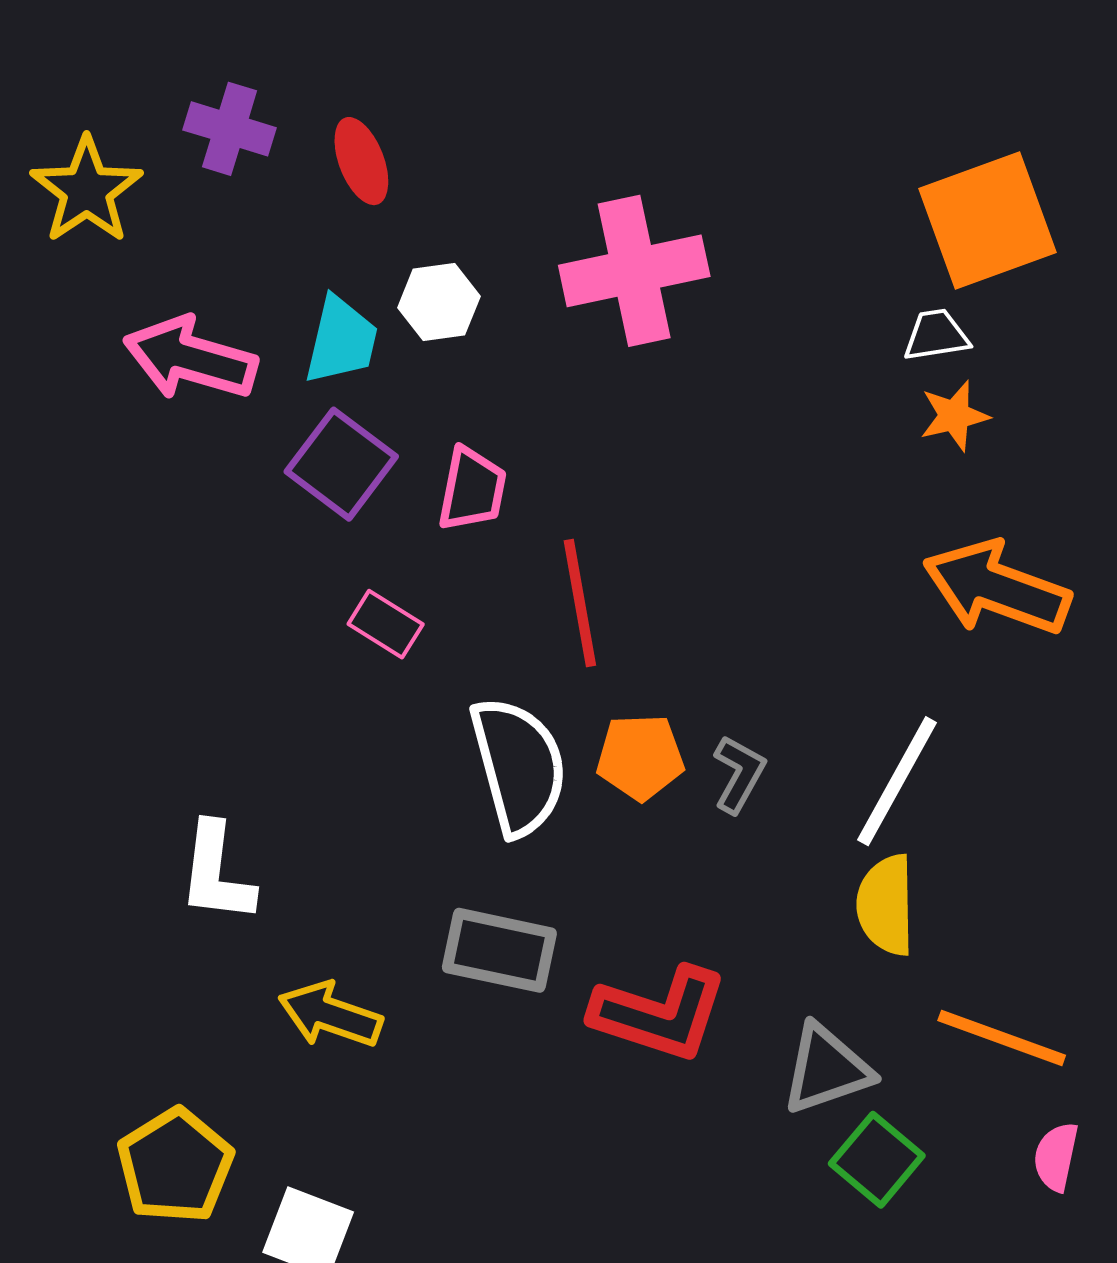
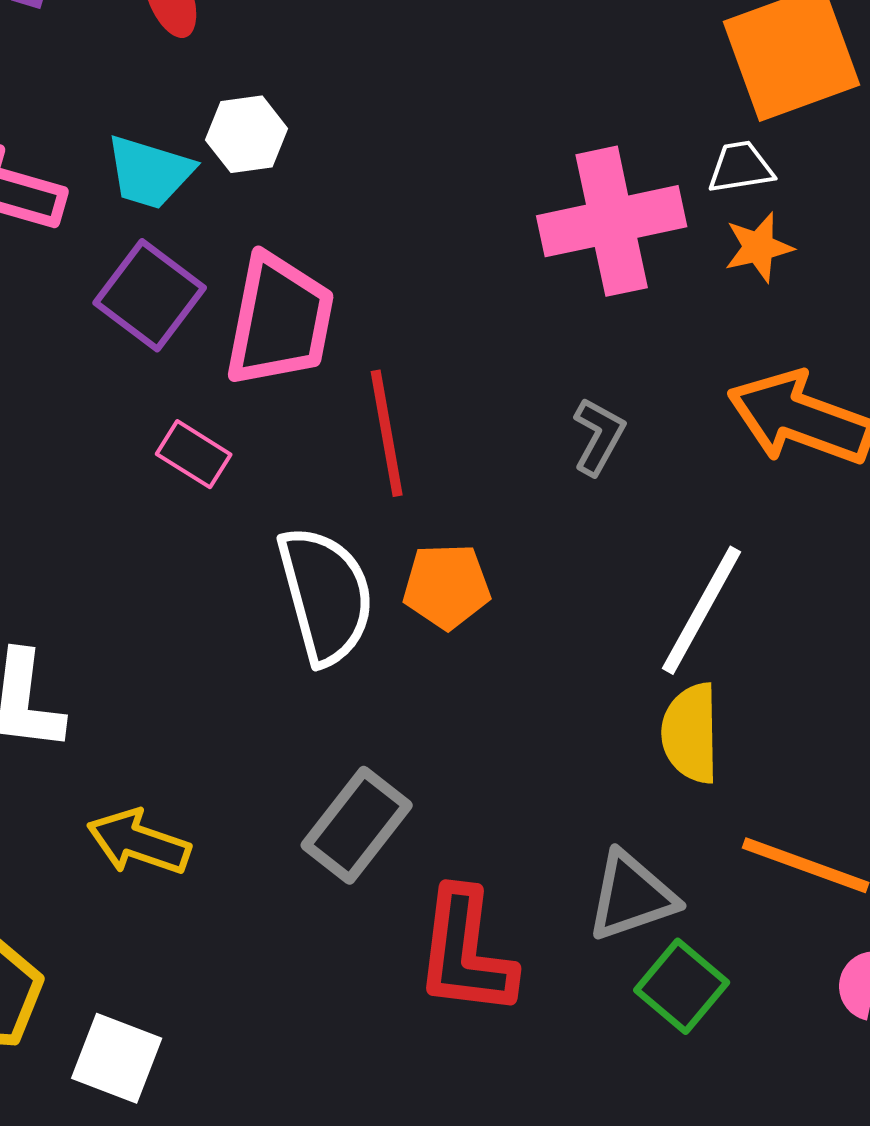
pink cross: (634, 271) -> (612, 221), moved
cyan trapezoid: (341, 340) -> (150, 172), turned 94
pink trapezoid: (472, 489) -> (280, 320), size x1.6
gray L-shape: (739, 774) -> (599, 436), moved
gray rectangle: (499, 950) -> (357, 825), moved, turned -64
red L-shape: (659, 1014) -> (466, 952), moved, turned 79

